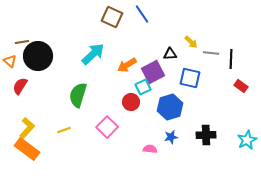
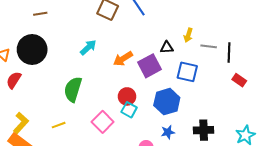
brown line: (22, 42) -> (40, 14), moved
yellow arrow: (191, 42) -> (188, 35), turned 64
cyan arrow: (93, 54) -> (88, 47), size x0.7
cyan square: (143, 87) -> (129, 110), moved, turned -35

